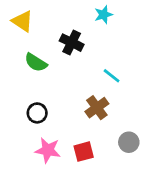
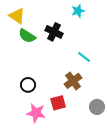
green semicircle: (36, 62) -> (27, 36), moved
red square: (84, 152) -> (58, 103), moved

